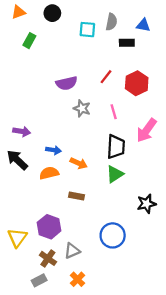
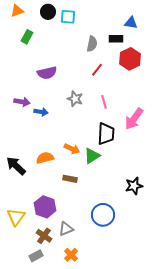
gray semicircle: (111, 22) -> (92, 44), moved
cyan square: (87, 30) -> (68, 17), moved
purple semicircle: (67, 83) -> (47, 73), moved
red hexagon: (137, 83) -> (130, 59), moved
purple arrow: (22, 131) -> (22, 102), moved
blue arrow: (53, 150) -> (41, 112), moved
black arrow: (17, 160) -> (16, 166), moved
green triangle: (115, 174) -> (92, 156), moved

